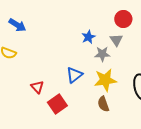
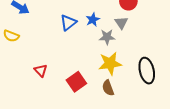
blue triangle: (74, 75) -> (68, 23), moved
red square: (57, 104) -> (76, 82), moved

